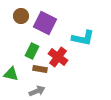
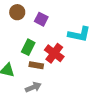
purple square: (45, 23) -> (41, 19), size x0.6

